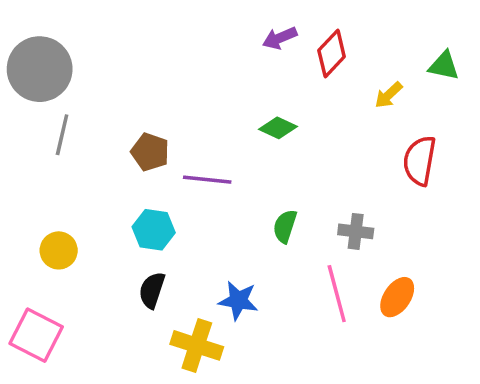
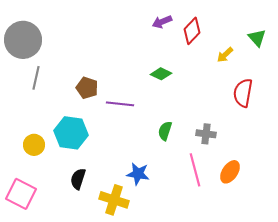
green triangle: (444, 66) -> (257, 38), turned 36
cyan hexagon: (154, 230) -> (71, 133), moved, size x1.4
black semicircle: (152, 290) -> (78, 179), moved

